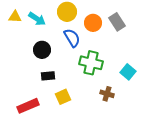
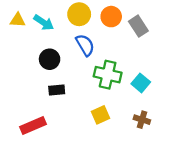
orange circle: (93, 23) -> (111, 17), moved
cyan square: (128, 72) -> (141, 83), moved
brown cross: (107, 94) -> (142, 120), moved
yellow square: (63, 97) -> (100, 115), moved

